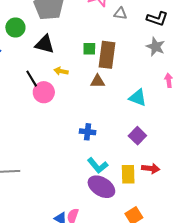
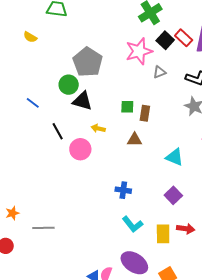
gray triangle: (120, 14) -> (159, 72), turned -32
green circle: (15, 28) -> (69, 85), moved
brown rectangle: (107, 55) -> (145, 113), size x0.6
black line: (32, 79) -> (58, 131), moved
purple ellipse: (101, 187) -> (134, 263), moved

